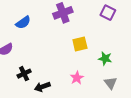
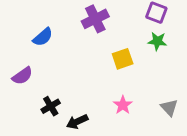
green star: (105, 59) -> (157, 41), moved

